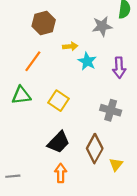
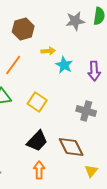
gray star: (102, 26) -> (75, 21), moved
brown diamond: (95, 149) -> (71, 147), turned -56
yellow triangle: (116, 164) -> (91, 171), moved

